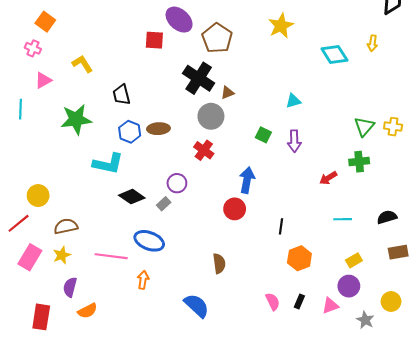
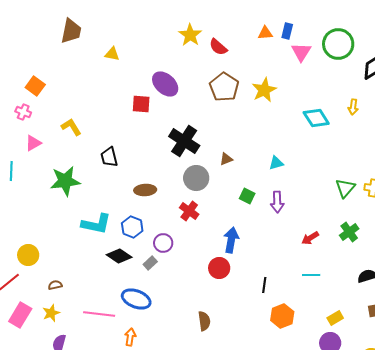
brown pentagon: (217, 38) -> (224, 87), moved
brown triangle: (227, 93) -> (226, 159), moved
blue hexagon: (130, 132) -> (132, 227), moved
green cross: (359, 162) -> (349, 232), moved, turned -30
cyan line: (343, 219) -> (311, 275), moved
brown semicircle: (66, 226) -> (55, 285), size x0.6

